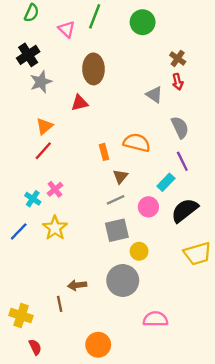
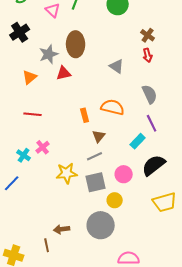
gray star: (41, 82) -> (49, 54), moved
gray triangle: (154, 95) -> (117, 66), moved
orange triangle: (44, 126) -> (30, 77), moved
red line: (43, 151) -> (33, 114), turned 54
pink circle: (148, 207) -> (124, 174), moved
yellow star: (55, 228) -> (67, 173), moved, turned 30

